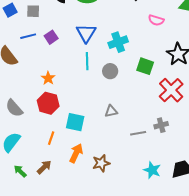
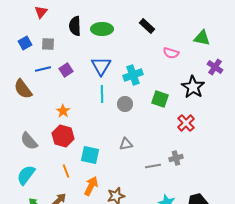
red cross: (171, 90) -> (186, 123), size x0.7
orange line: (51, 138) -> (66, 171), turned -40

